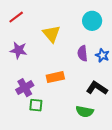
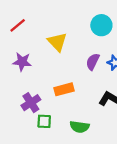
purple semicircle: (82, 53) -> (93, 62), turned 35
green semicircle: (85, 112) -> (80, 127), moved

